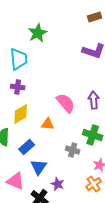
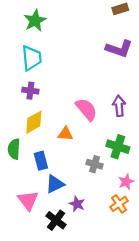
green star: (38, 33) -> (35, 21), moved
blue rectangle: (27, 147) -> (41, 161), turned -63
blue triangle: (39, 167) -> (55, 184), turned 30
pink triangle: (16, 181) -> (28, 200), turned 30

